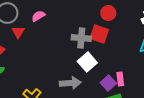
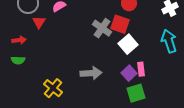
gray cross: (81, 38) -> (102, 28), turned 30
white square: (87, 62) -> (128, 44), moved

